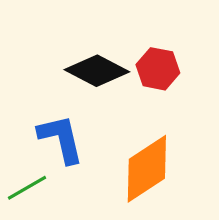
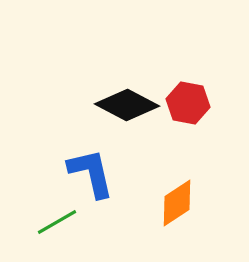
orange diamond: (147, 169) -> (177, 203), size x0.7

